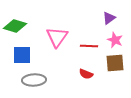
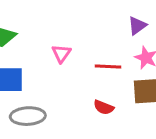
pink triangle: (57, 37) -> (61, 53), size x0.6

